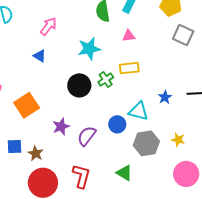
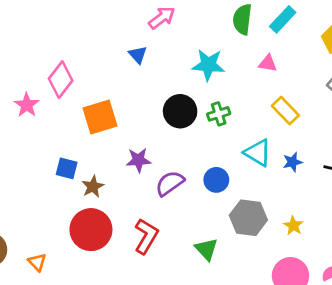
yellow rectangle: (129, 68) -> (285, 111), moved, turned 36
cyan triangle: (139, 111) -> (258, 153), moved

